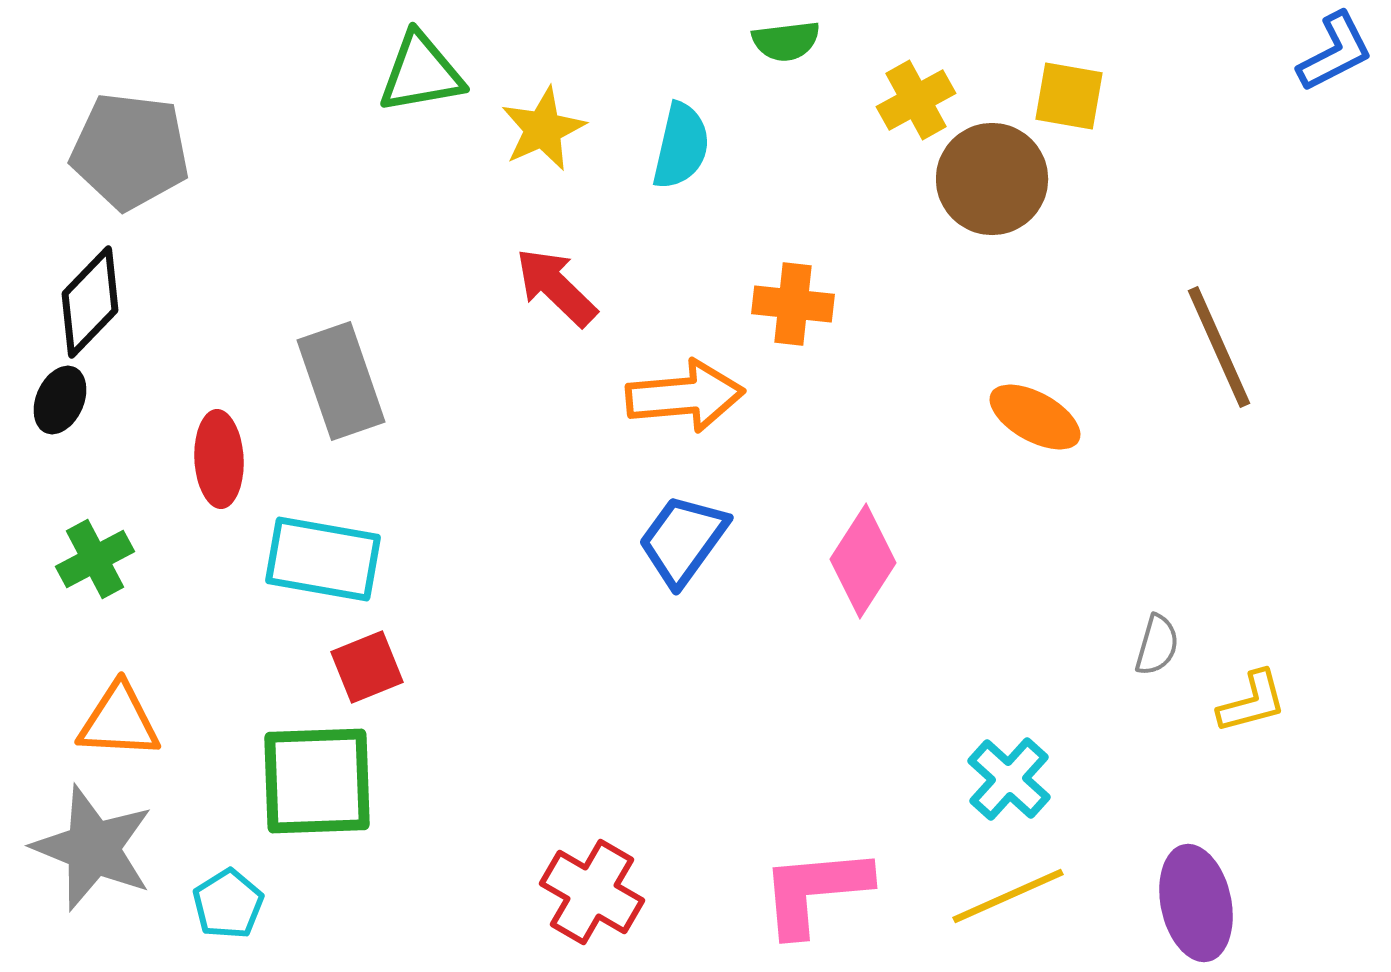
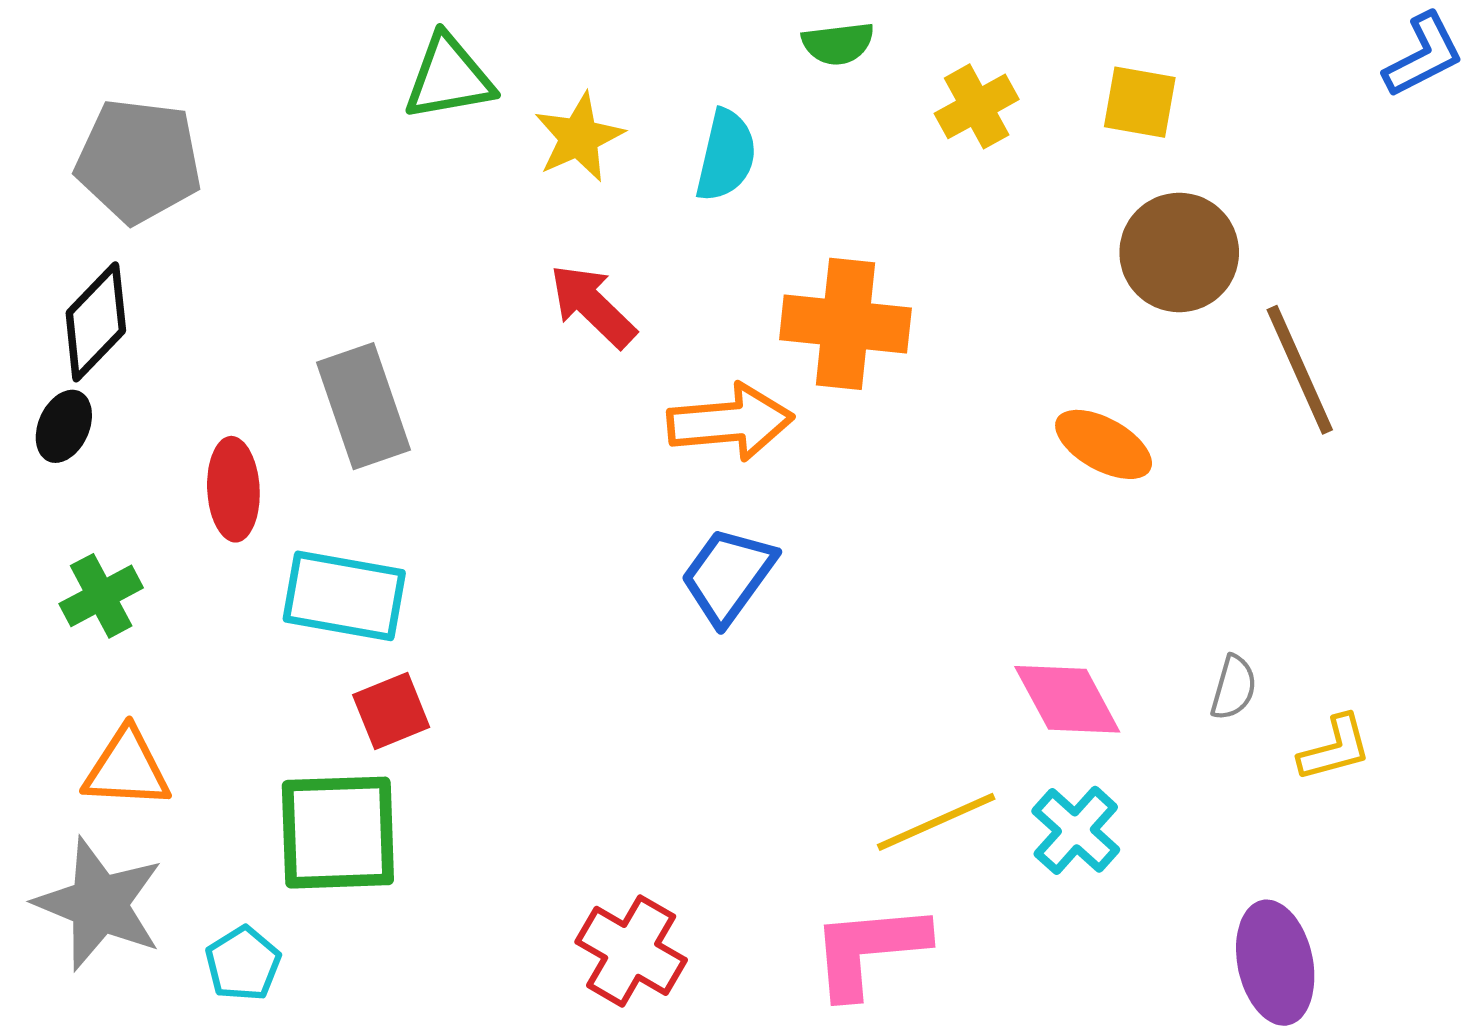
brown circle: (992, 179) -> (1179, 252), moved
orange cross: (793, 304) -> (845, 324), size x1.5
pink diamond: (863, 561) -> (1067, 699), moved, turned -61
yellow line: (1008, 896) -> (936, 822), moved

